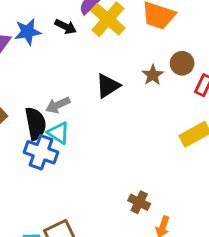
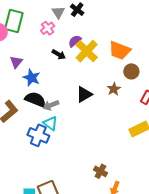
blue star: (28, 32) -> (32, 78), moved, turned 30
brown circle: (182, 63) -> (131, 71), moved
black semicircle: (36, 124) -> (35, 99), moved, turned -60

